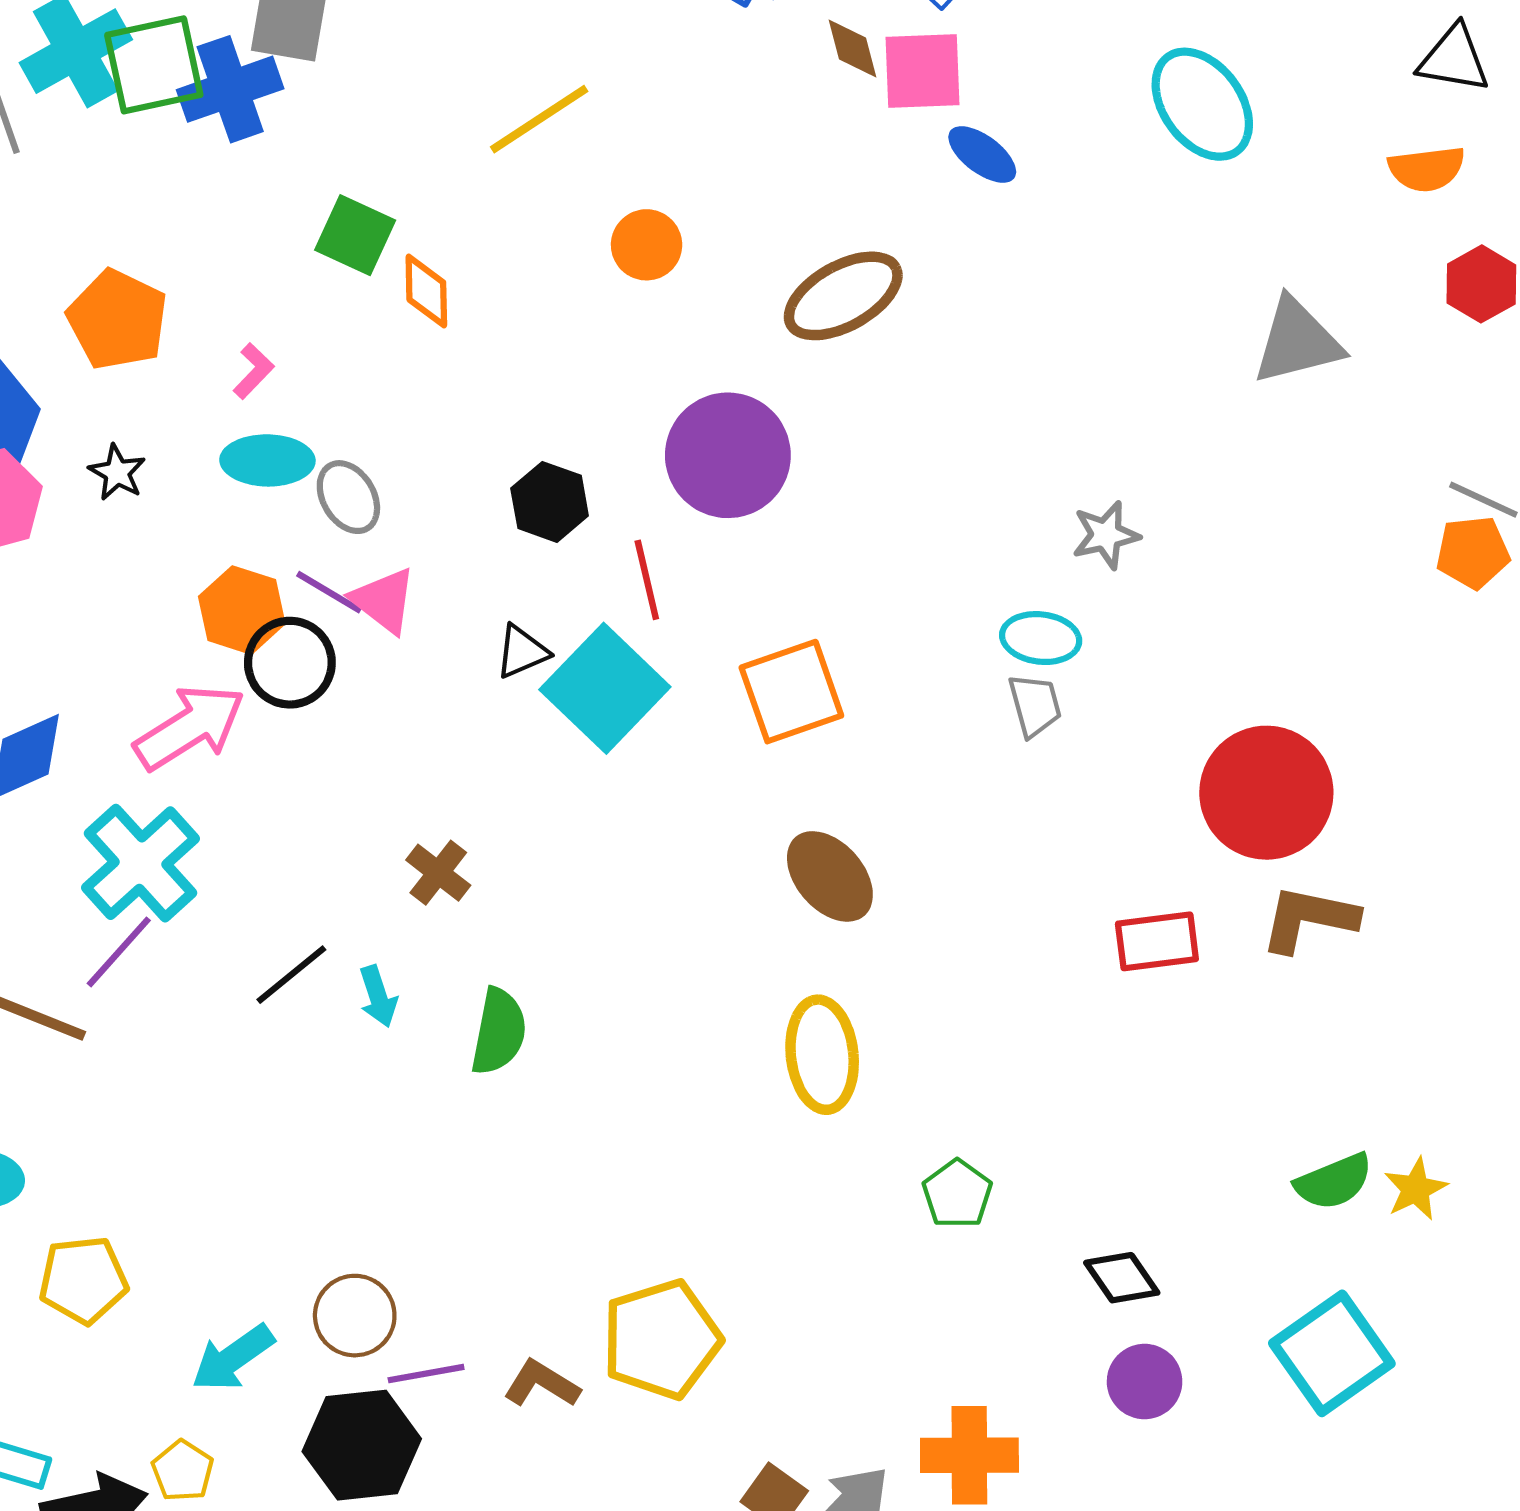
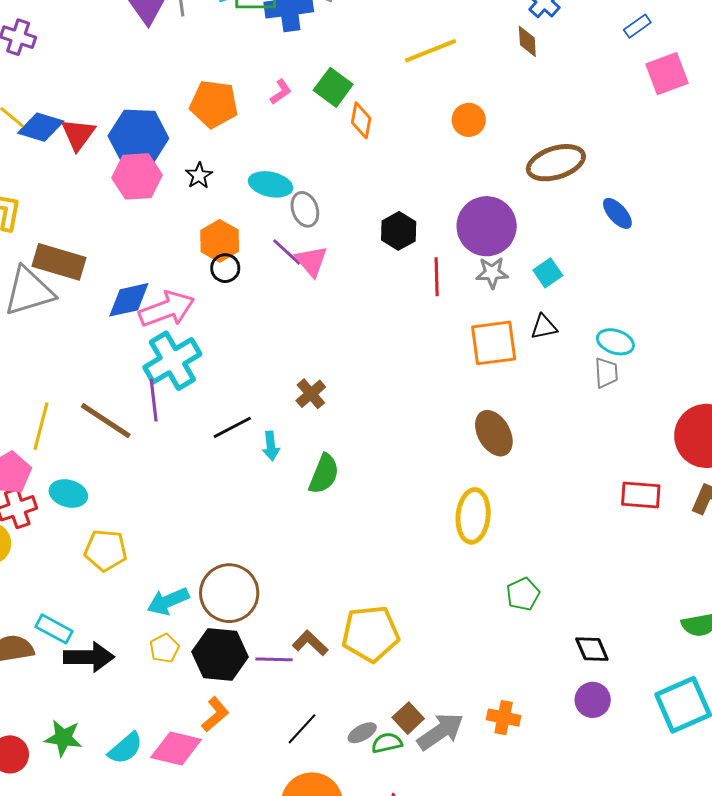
brown diamond: (853, 48) -> (527, 41), moved
pink square: (923, 71) -> (667, 74), moved, turned -30
blue ellipse: (982, 154) -> (617, 213), moved
orange pentagon: (118, 320) -> (214, 104), turned -30
pink L-shape: (254, 371) -> (281, 92), moved
gray star: (1106, 535) -> (492, 273), moved
orange hexagon: (242, 610) -> (220, 241), moved
black triangle: (522, 652) -> (544, 327), moved
black circle: (290, 663) -> (225, 268), moved, size x0.7
cyan square: (605, 688) -> (548, 273), moved, size x0.5
pink arrow: (190, 727) -> (167, 309), moved
purple line: (119, 952) -> (154, 400), turned -60
brown circle: (355, 1316) -> (229, 593), size x1.5
purple line: (426, 1374) -> (274, 659), moved
orange cross: (969, 1455) -> (504, 718), size x0.7
yellow pentagon: (183, 1471) -> (164, 648), moved

